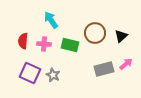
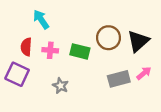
cyan arrow: (51, 20) -> (41, 19), moved
black triangle: (121, 36) -> (138, 41), size x1.5
purple square: (30, 73) -> (17, 74), moved

